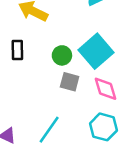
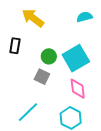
gray square: (70, 82) -> (42, 77), moved

